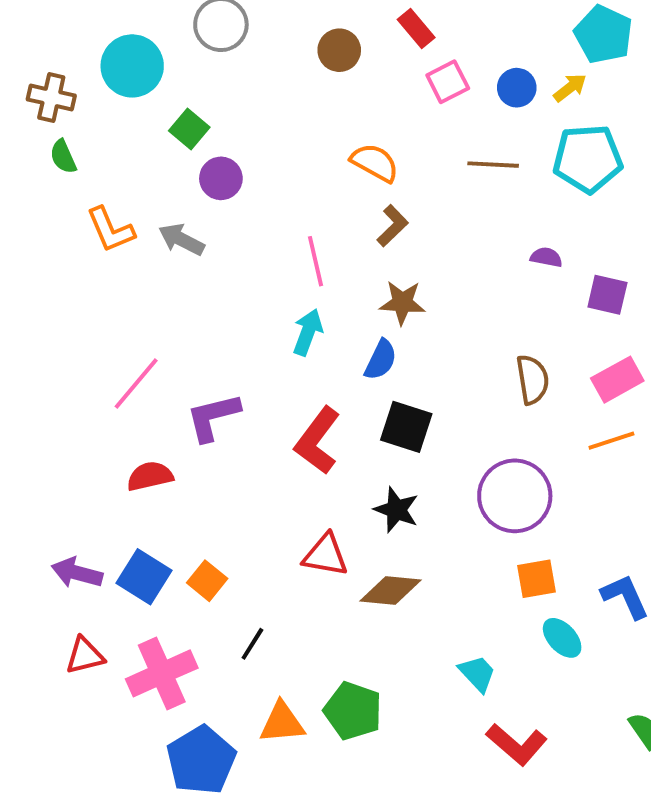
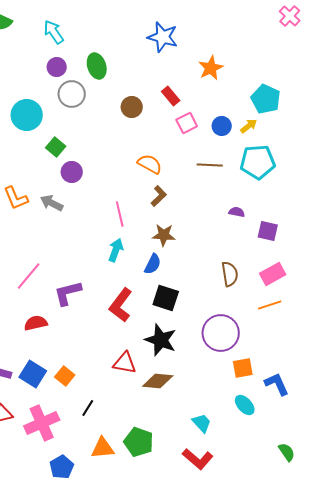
black star: (396, 510) -> (161, 340), size x1.4
orange square: (536, 579) -> (243, 368), moved
red L-shape: (517, 744) -> (198, 459), moved
blue pentagon: (201, 760) -> (62, 467), size x0.7

